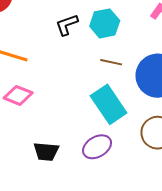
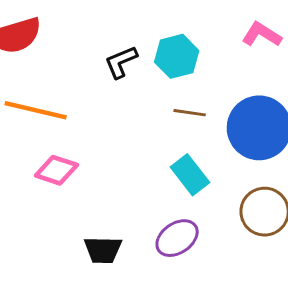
cyan rectangle: (109, 104) -> (190, 175), size x0.7

